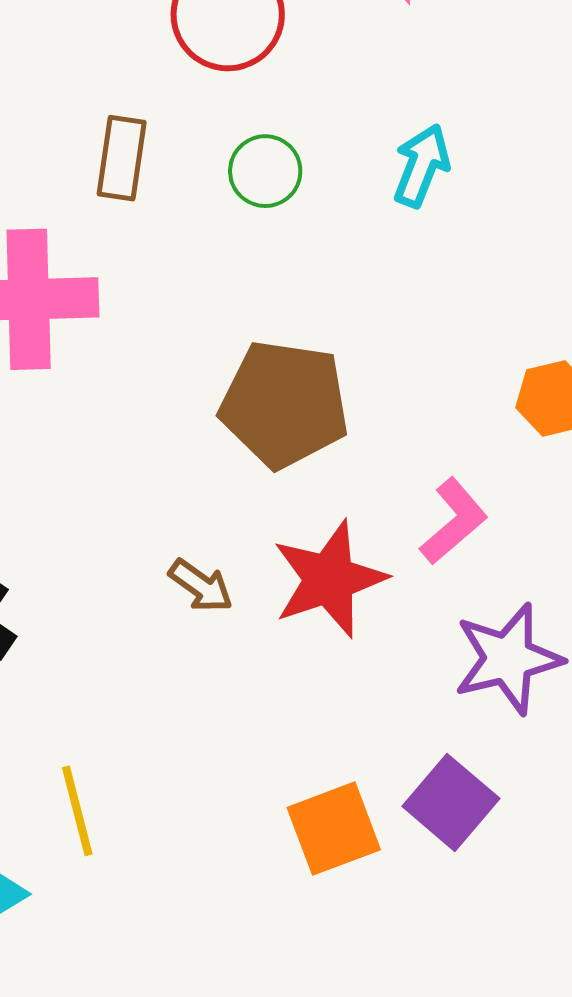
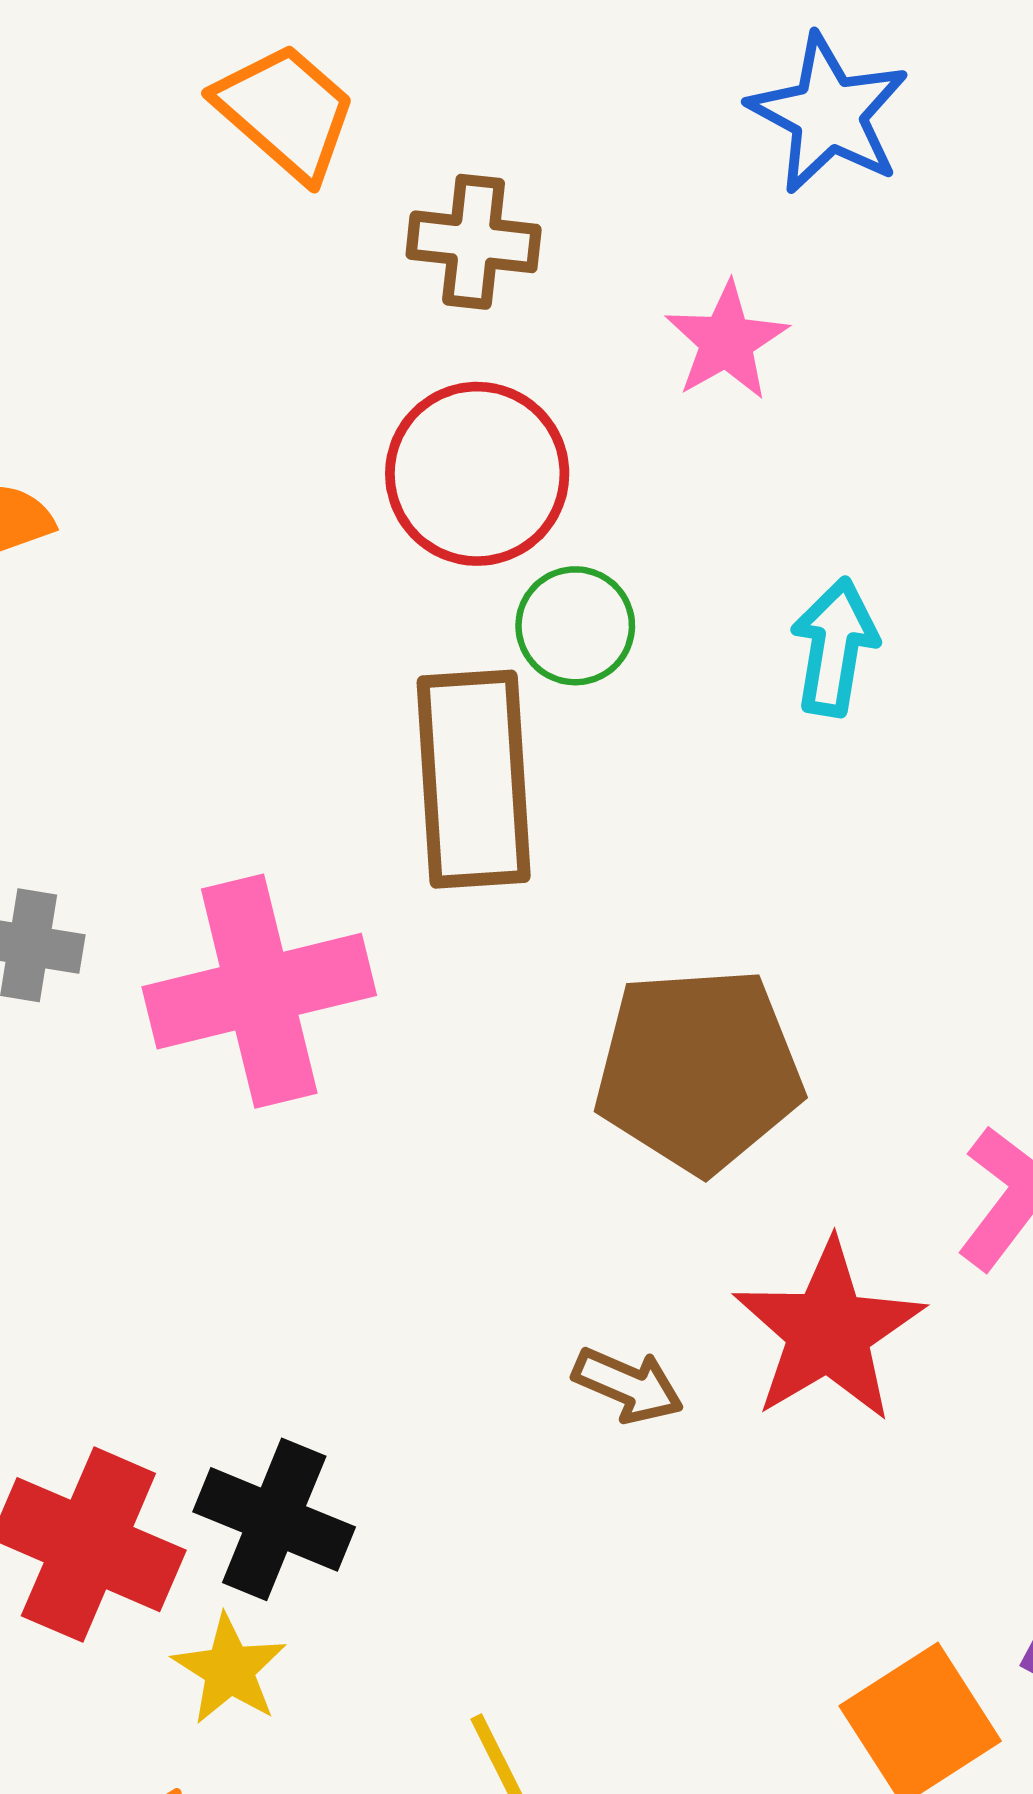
brown rectangle: (122, 158) -> (474, 779), moved, size x1.6
green circle: (265, 171) -> (575, 626), moved

